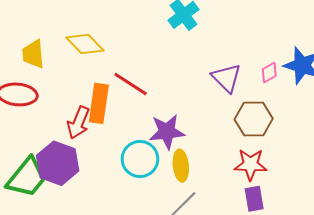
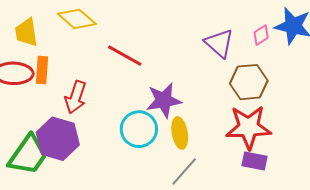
orange rectangle: (99, 103) -> (42, 70), moved, size x0.7
red star: (250, 164) -> (249, 127), size x1.4
purple rectangle: (254, 199) -> (254, 161), turned -65

